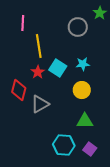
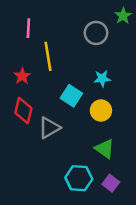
cyan square: (58, 68) -> (71, 96), moved
red star: (38, 72) -> (22, 76), moved
green triangle: (85, 121) -> (105, 149), turned 36

